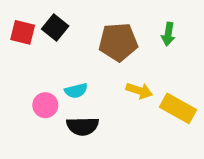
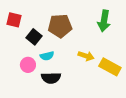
black square: (55, 28) -> (34, 37), moved
green arrow: (168, 34) -> (104, 21), size x1.5
brown pentagon: (118, 42) -> (60, 26), moved

